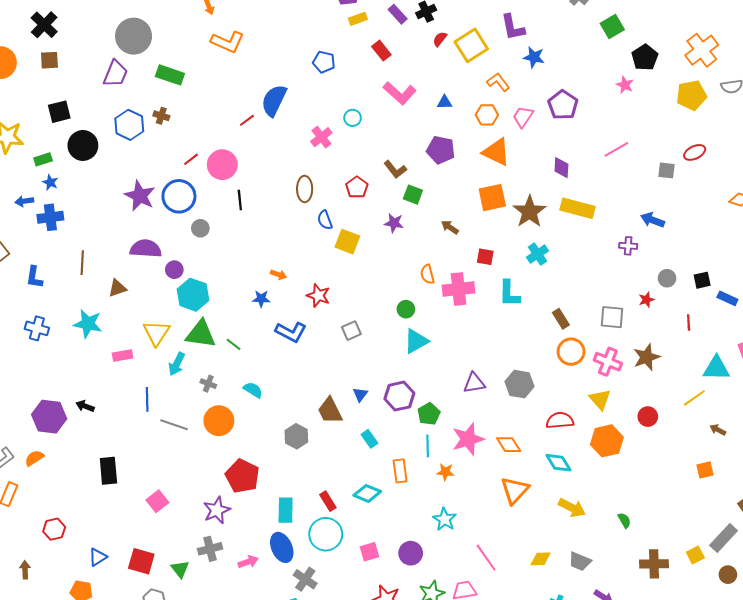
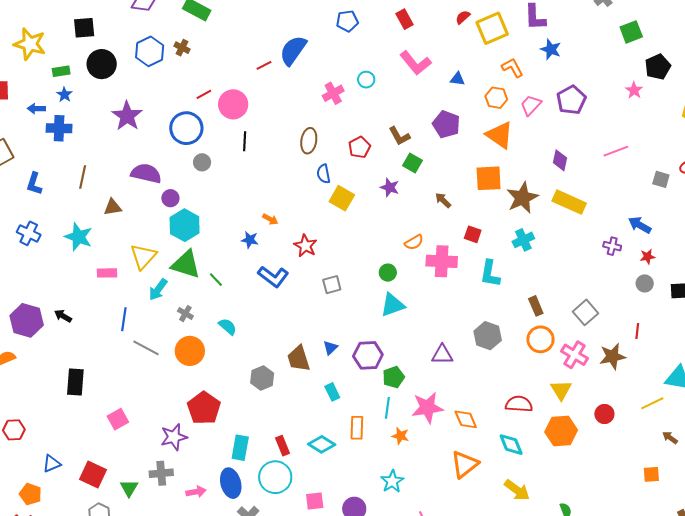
blue pentagon: (324, 62) -> (347, 21), turned -30
purple star: (140, 196) -> (127, 116), moved
orange semicircle: (427, 274) -> (414, 242), turned -114
red star: (646, 300) -> (648, 257), moved
gray square: (612, 317) -> (585, 312), turned 35
red line: (689, 322) -> (637, 331), moved
gray hexagon: (520, 384) -> (488, 336), moved

